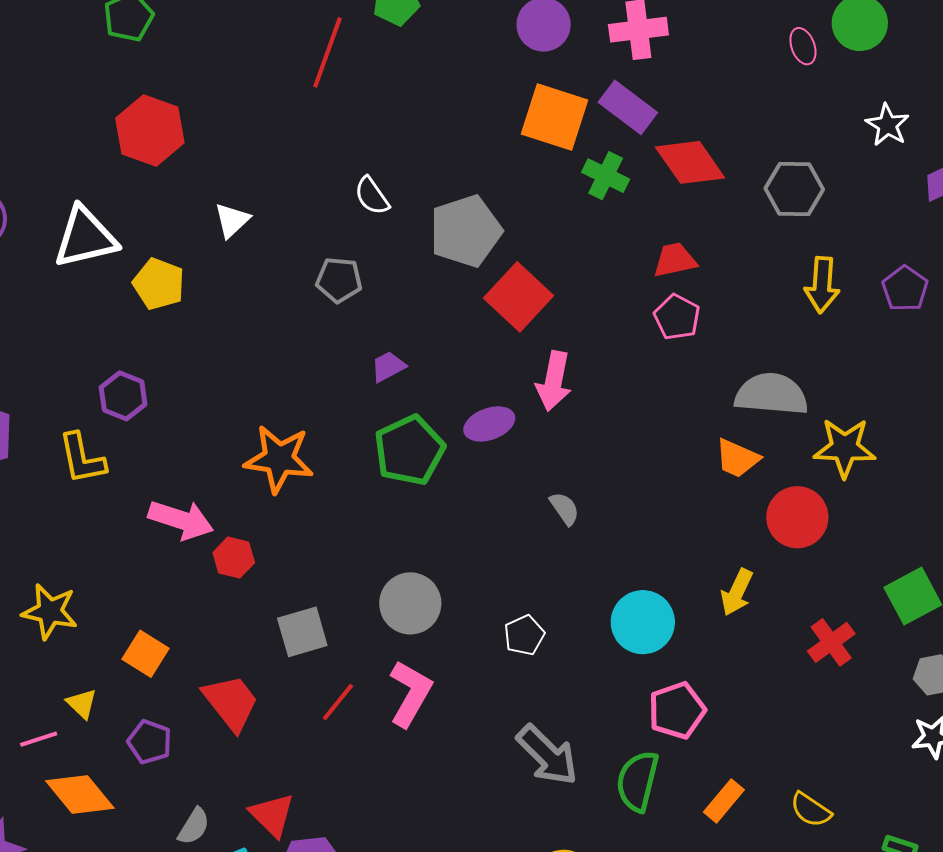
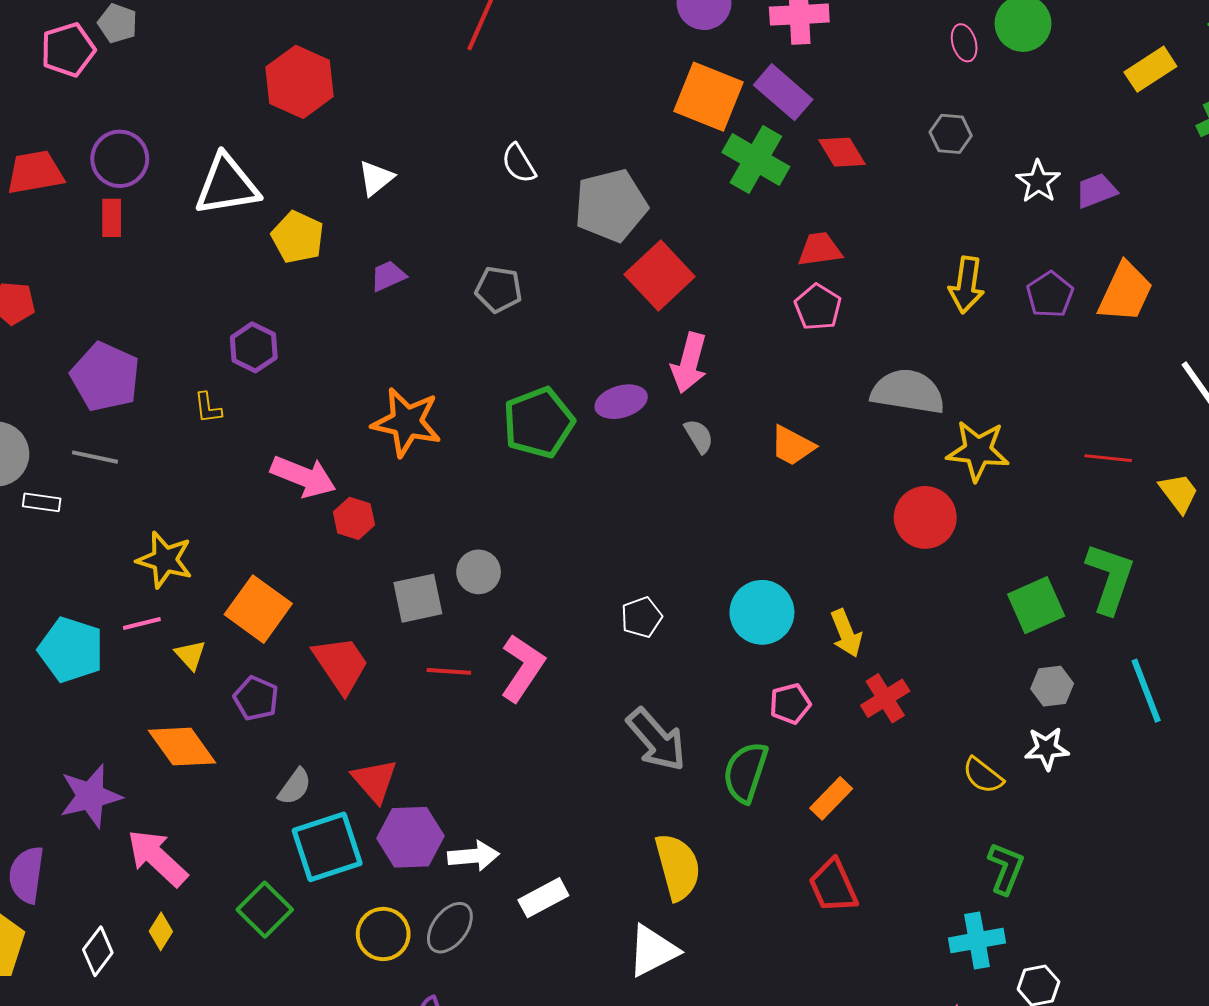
white star: (887, 125) -> (1038, 182), moved
red diamond: (690, 162) -> (842, 152), size x0.7
green cross: (606, 176) -> (756, 159), size x1.4
gray hexagon: (794, 189) -> (951, 134), moved, size x0.7
gray pentagon: (339, 280) -> (499, 289), moved
purple trapezoid: (388, 367) -> (388, 276), moved
yellow L-shape: (82, 458) -> (208, 408), size x0.6
orange trapezoid: (737, 458) -> (792, 446), moved
gray semicircle: (565, 508) -> (699, 436), moved
yellow arrow: (737, 592) -> (846, 633), moved, turned -51
gray circle: (410, 603) -> (479, 572), moved, size x0.7
red cross: (831, 642) -> (885, 698), moved
orange square: (145, 654) -> (258, 609), size x1.4
red line: (338, 702) -> (449, 671), turned 51
pink pentagon: (677, 710) -> (790, 704), size x0.7
pink line: (39, 739) -> (142, 623), moved
yellow semicircle: (811, 810) -> (983, 775), moved

